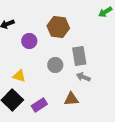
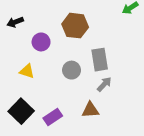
yellow triangle: (19, 76) -> (27, 71), moved
gray arrow: (83, 77) -> (104, 84), turned 112

